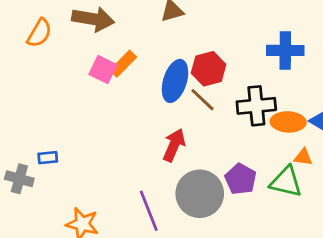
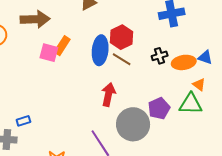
black cross: (256, 106) -> (160, 56), size x0.6
orange triangle: (303, 157) -> (199, 84), turned 40
purple pentagon: (241, 179) -> (159, 108), turned 30

